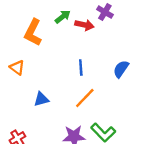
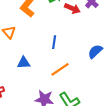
blue line: (81, 68) -> (54, 42), moved

